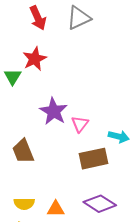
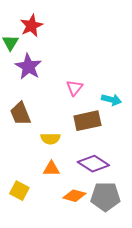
purple star: (54, 111) -> (28, 67), moved
yellow semicircle: (24, 204) -> (50, 139), moved

